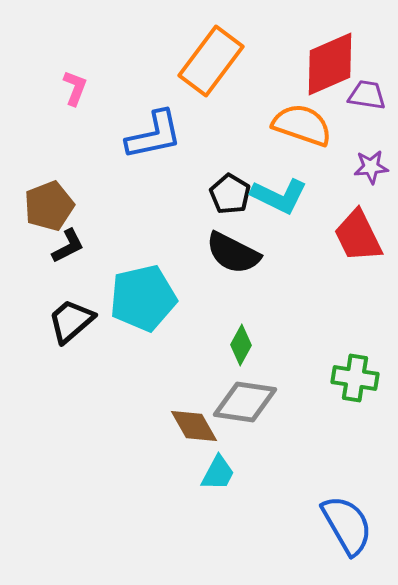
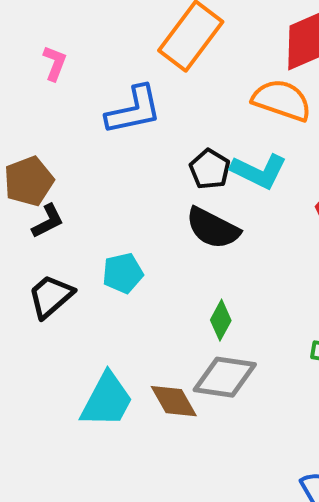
cyan pentagon: (143, 298) -> (123, 273), size x0.6
cyan trapezoid: (218, 473) -> (107, 400), moved, size x1.6

